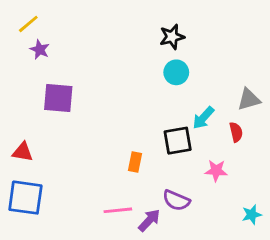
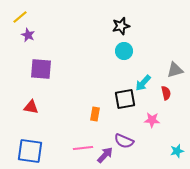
red triangle: (23, 152) -> (31, 107), moved
blue square: (25, 198) -> (30, 151), moved

